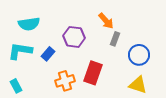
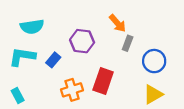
yellow triangle: (138, 85) -> (153, 94), turned -48

